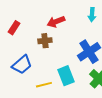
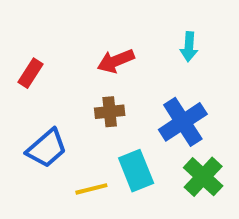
brown cross: (45, 41) -> (110, 112), moved

